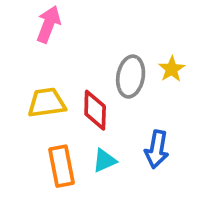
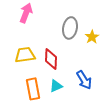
gray ellipse: (131, 77) -> (70, 28), moved
blue arrow: (157, 149) -> (84, 80), turned -42

